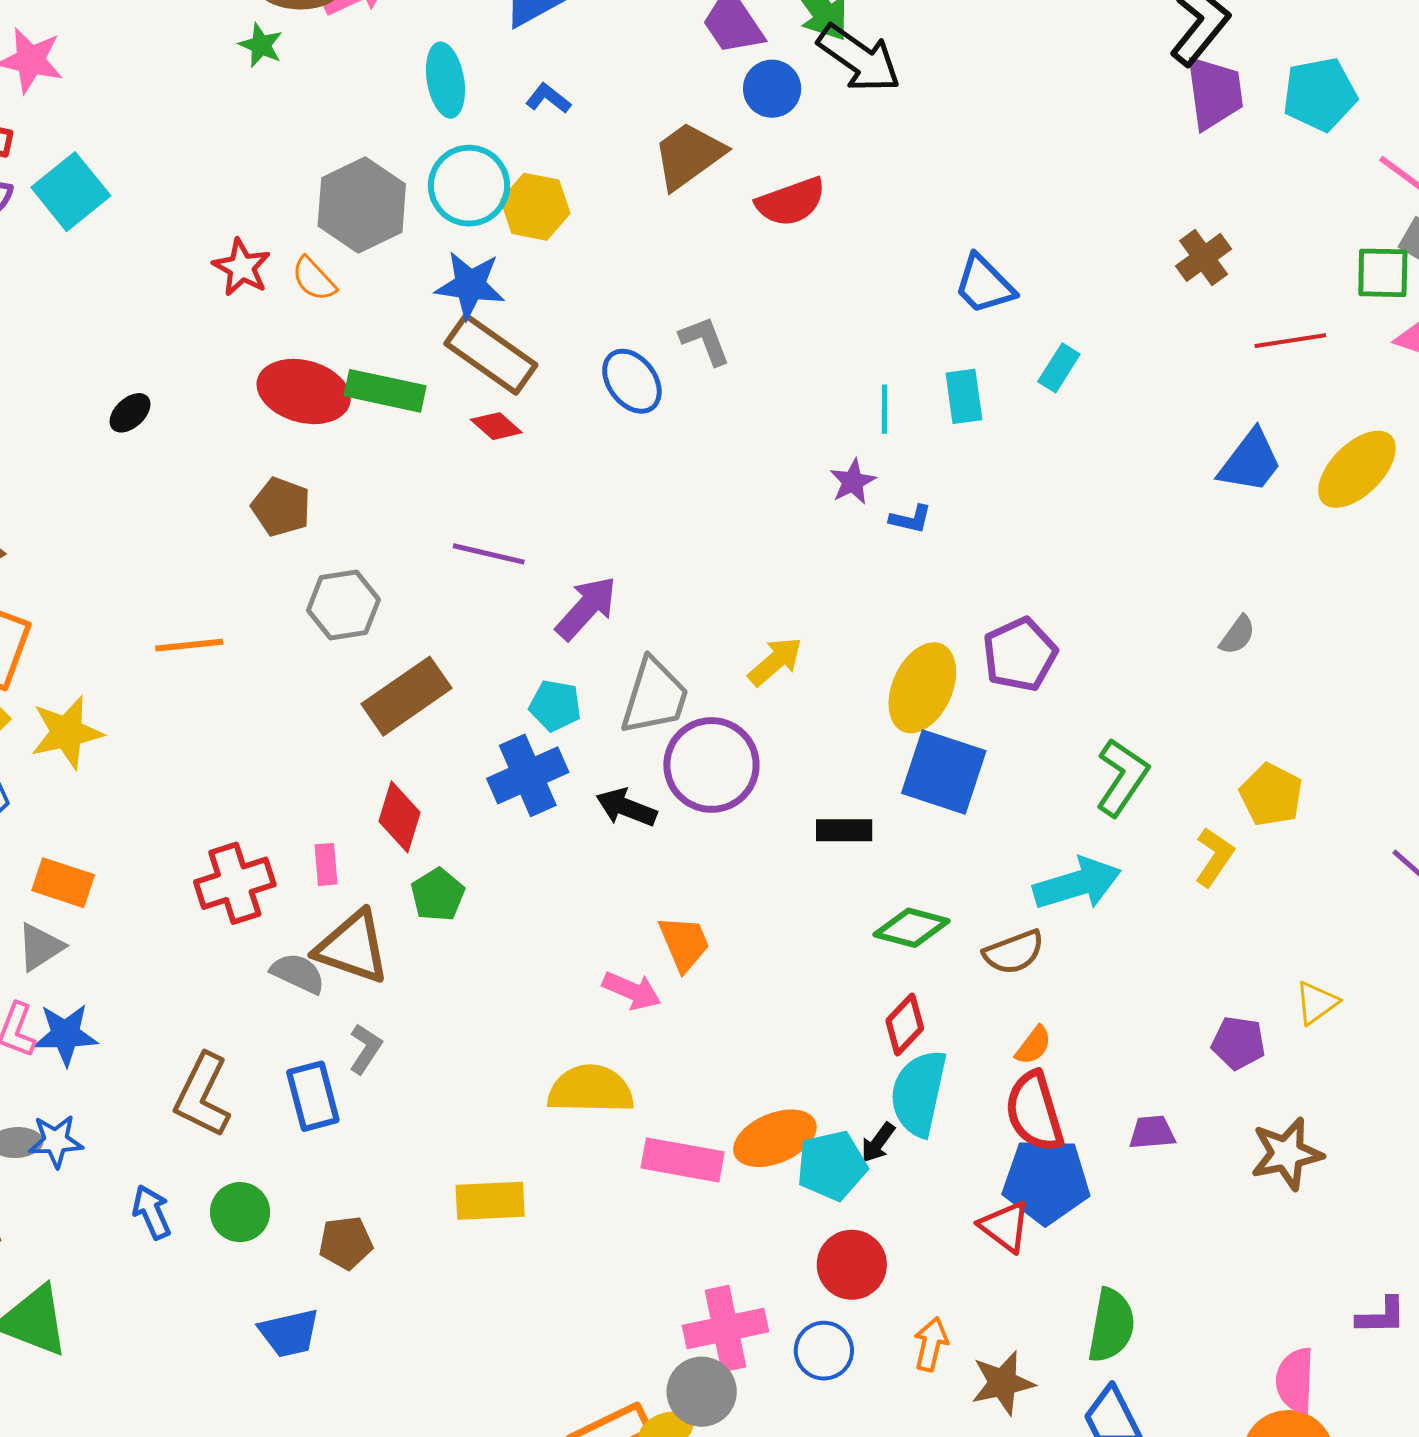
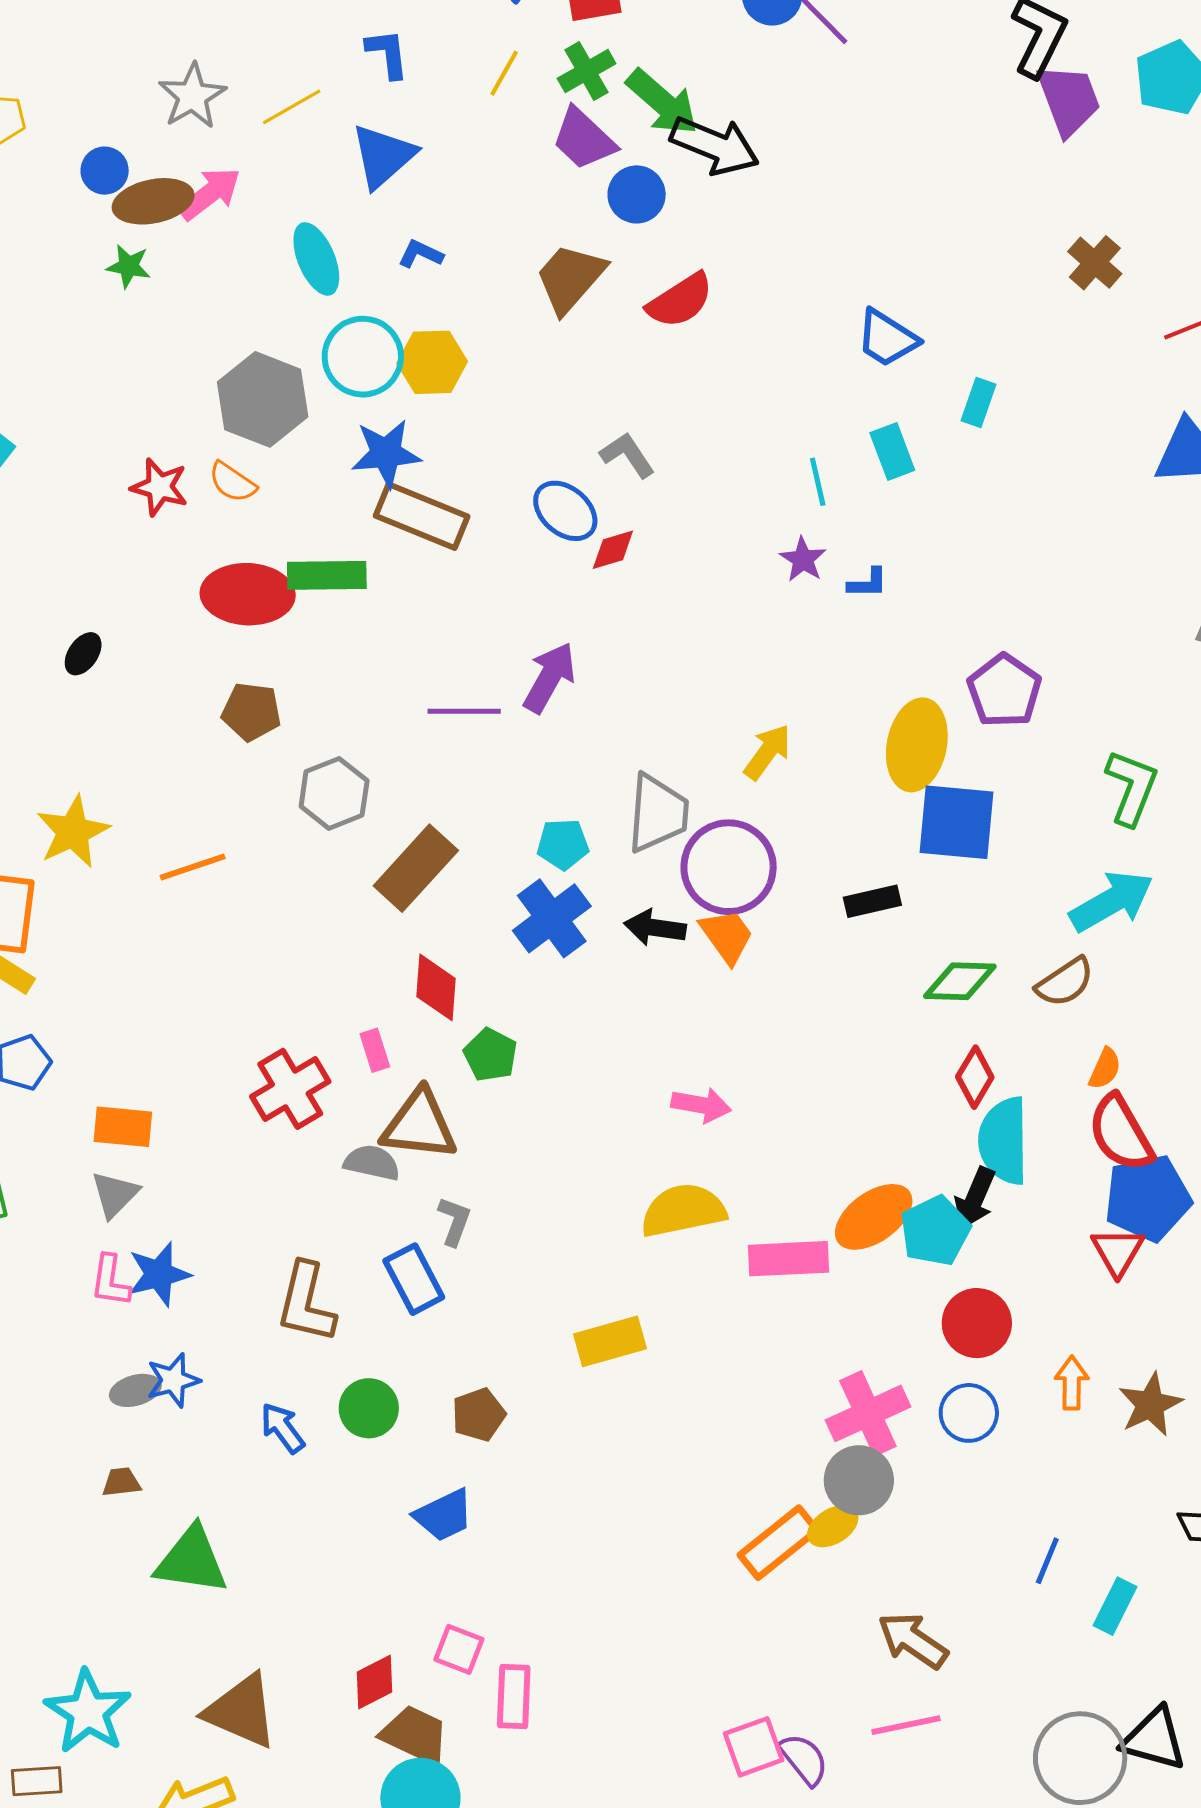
red diamond: (496, 426) -> (613, 550), moved, turned -45
purple arrow: (586, 608) -> (549, 677), moved
yellow star: (67, 732) -> (73, 832), moved
orange trapezoid: (684, 943) -> (727, 936), moved
black arrow: (878, 1143) -> (975, 1198), size x1.4
red triangle: (1005, 1226) -> (1118, 1252), turned 36

